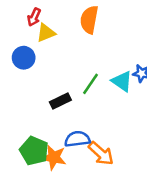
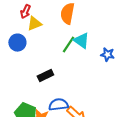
cyan triangle: (122, 81) -> (81, 41), moved
green line: (90, 84) -> (68, 45), moved

